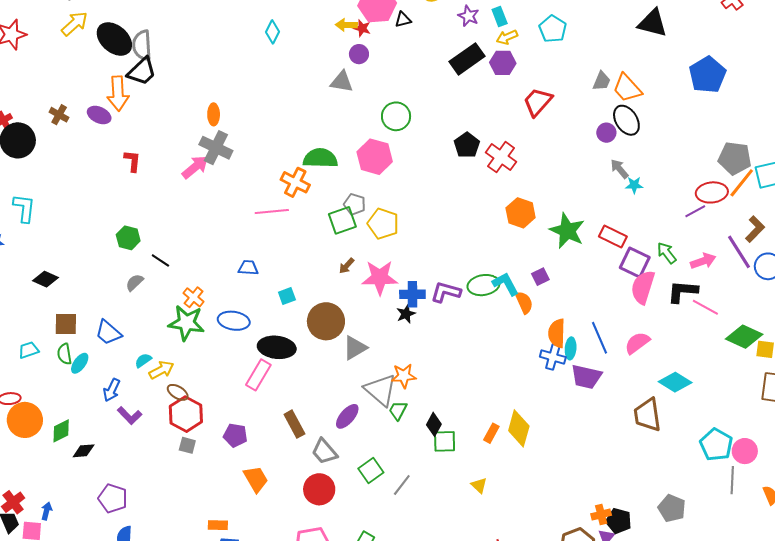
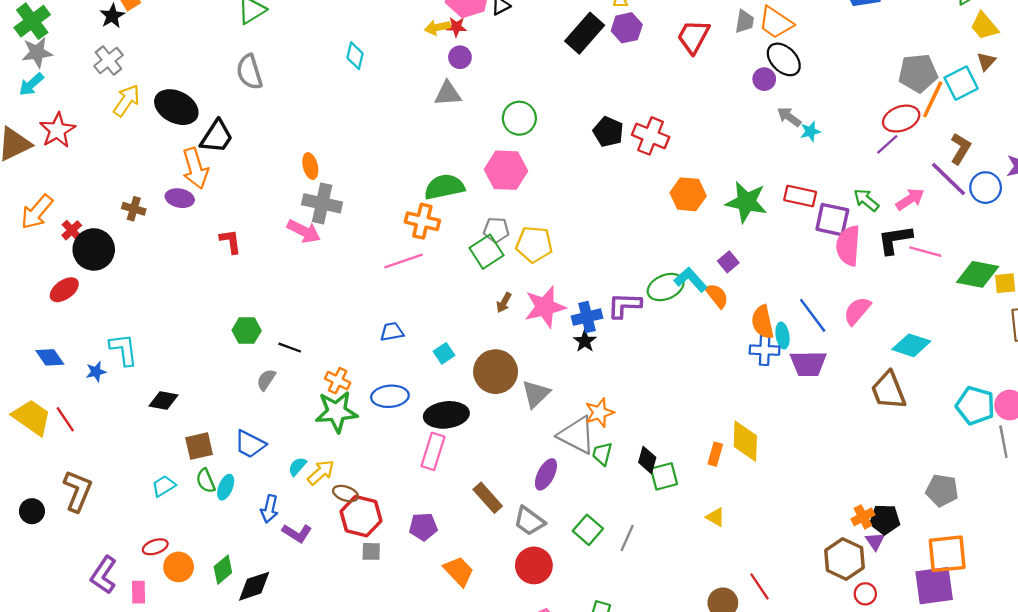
gray semicircle: (142, 45) -> (249, 72), moved
red trapezoid: (538, 102) -> (693, 37), moved
pink arrow: (195, 167) -> (304, 231), turned 80
cyan L-shape: (24, 208) -> (123, 350), moved
orange circle: (25, 420) -> (179, 567), size x0.7
black diamond: (84, 451) -> (254, 586), size x1.4

